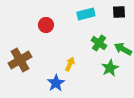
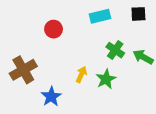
green star: (110, 68) -> (106, 79), moved
blue star: (56, 83) -> (51, 97), moved

